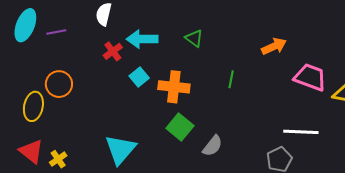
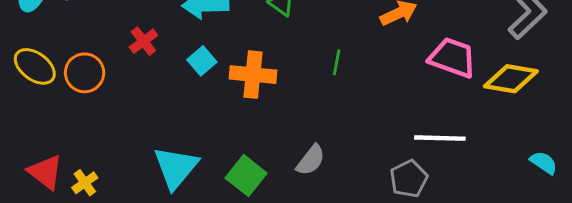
red cross: (113, 51) -> (143, 41), moved
yellow ellipse: (33, 106) -> (35, 66), moved, turned -64
green square: (180, 127) -> (246, 176), moved

